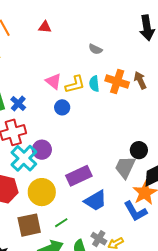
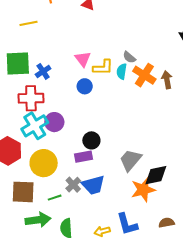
gray semicircle: (95, 49) -> (129, 57), moved
black circle: (139, 150) -> (91, 140), moved
purple rectangle: (79, 176) -> (84, 157), size x0.7
blue L-shape: (135, 211) -> (127, 224), moved
gray cross: (99, 239) -> (73, 185), moved

